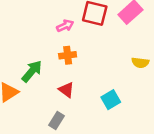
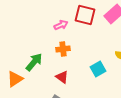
cyan square: (111, 100) -> (98, 69), moved

